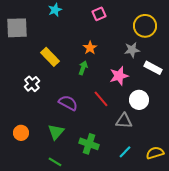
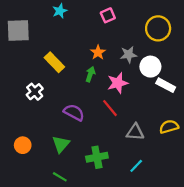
gray star: (132, 50) -> (129, 55), moved
white rectangle: (153, 68) -> (166, 85), moved
pink star: (119, 76) -> (118, 83), moved
white circle: (139, 100) -> (150, 67), moved
green cross: (89, 144) -> (97, 157), turned -30
yellow semicircle: (155, 153) -> (169, 127), moved

